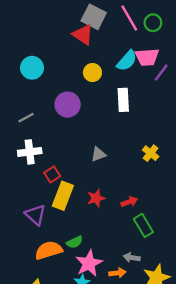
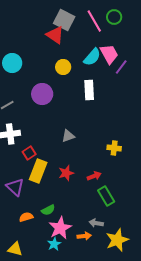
green circle: (153, 23) -> (114, 17), moved
pink trapezoid: (147, 57) -> (109, 54), turned -115
yellow cross: (151, 153) -> (114, 148), moved, turned -32
orange semicircle: (49, 250) -> (26, 217), size x0.6

